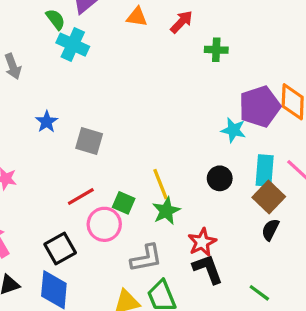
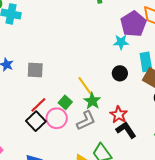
green square: (124, 203) -> (65, 102), turned 32
black square: (60, 249) -> (36, 121), moved
gray L-shape: (146, 258) -> (86, 121), moved

